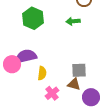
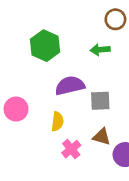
purple semicircle: (26, 56) -> (70, 86), moved
gray square: (79, 70) -> (100, 101), moved

